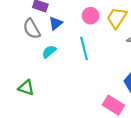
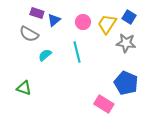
blue triangle: (56, 23) -> (54, 20), moved
gray semicircle: (32, 29) -> (29, 34), turned -30

